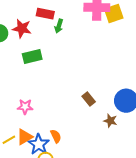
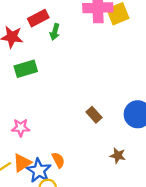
red rectangle: (45, 14) -> (38, 18), turned -36
brown star: (110, 121) -> (118, 156), moved

